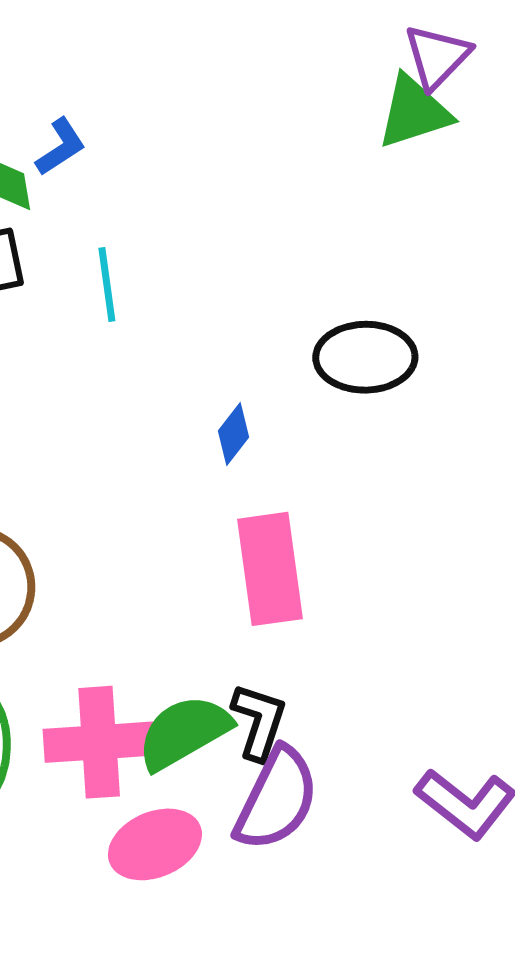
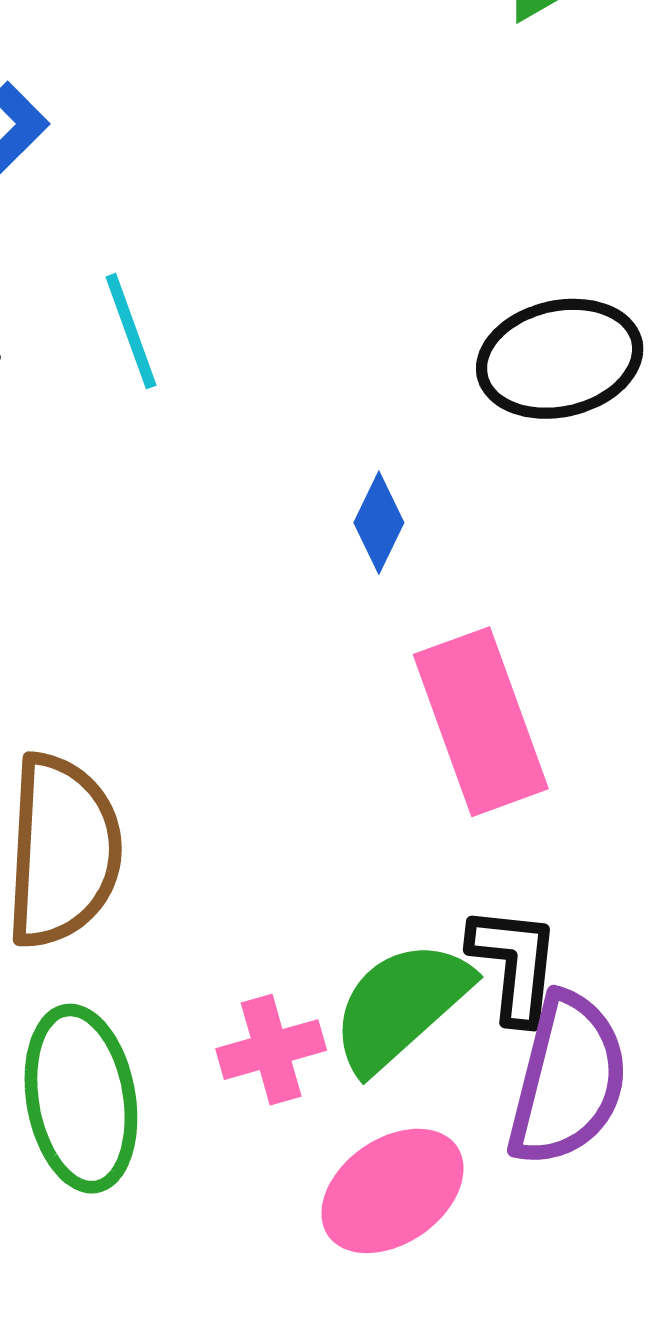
pink cross: (99, 742) -> (271, 1050), size x0.6

